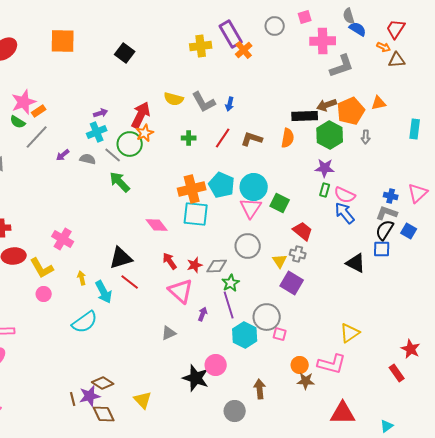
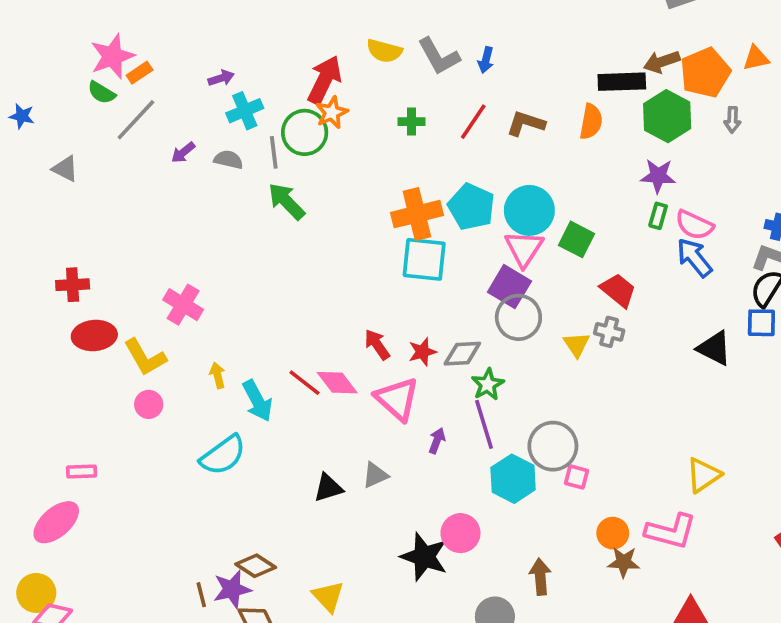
purple arrow: (101, 113) -> (221, 78), moved
gray line: (113, 155) -> (274, 152), turned 42
pink diamond: (157, 225) -> (337, 383), moved
black triangle: (121, 258) -> (328, 488), moved, size x0.7
purple square: (292, 283) -> (509, 287), moved

